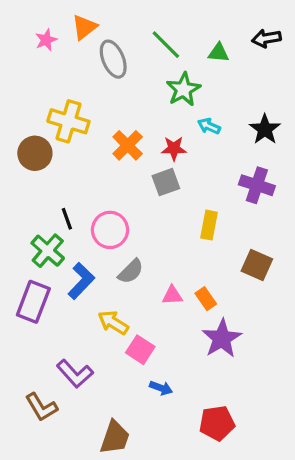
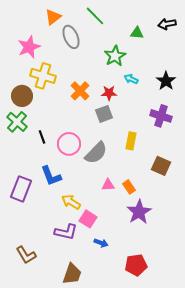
pink star: (46, 40) -> (29, 47), moved, size x1.6
green line: (166, 45) -> (95, 16), moved
green cross: (48, 251) -> (17, 122), moved
gray semicircle: (131, 271) -> (96, 153), moved, size x1.4
blue L-shape: (81, 281) -> (51, 176), turned 115
purple L-shape: (75, 374) -> (66, 232), moved, turned -35

